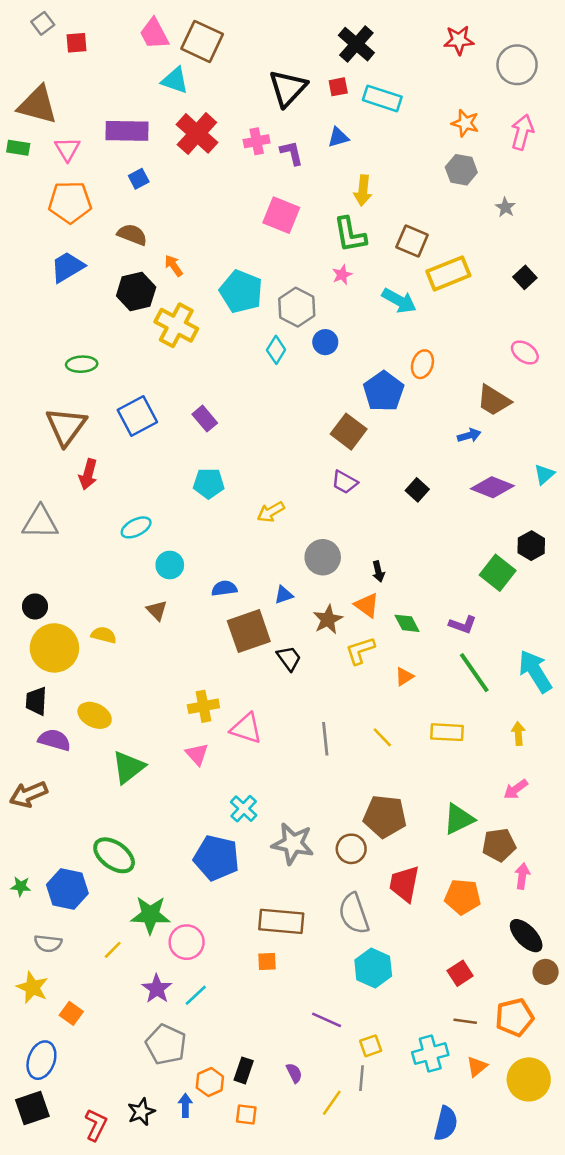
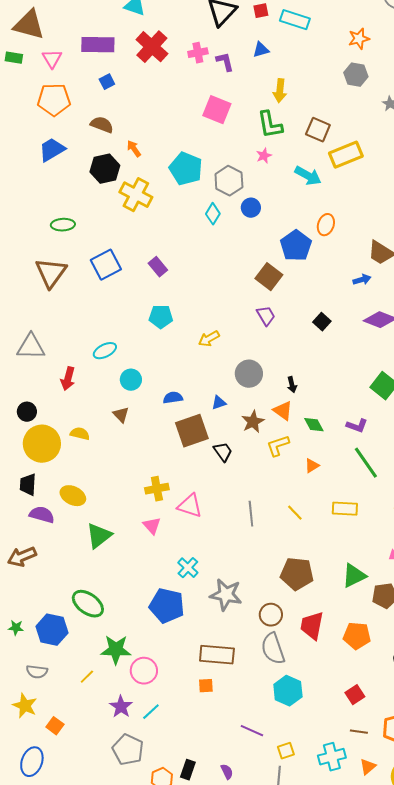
orange star: (465, 123) -> (359, 39), turned -30
red arrow: (88, 474) -> (68, 379), moved
purple trapezoid: (345, 482) -> (266, 316), turned -150
brown circle: (351, 849) -> (271, 615), moved

